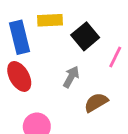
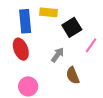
brown semicircle: (96, 102) -> (73, 75), turned -90

